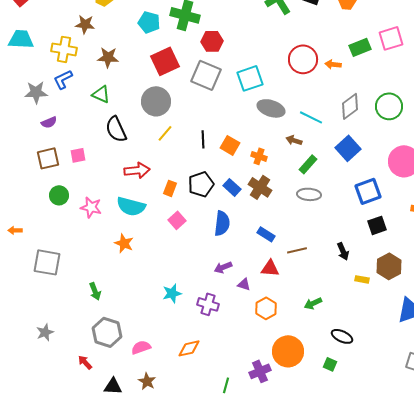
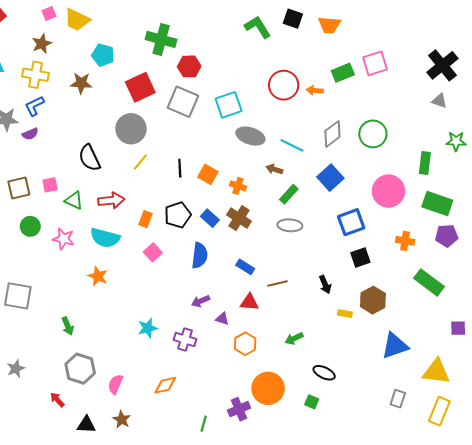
cyan pentagon: (149, 22) -> (103, 55), moved
brown star: (85, 24) -> (42, 44), moved, turned -30
green triangle: (101, 94) -> (74, 200), moved
purple semicircle: (49, 122) -> (30, 134), moved
pink semicircle: (141, 347) -> (115, 384), turned -48

